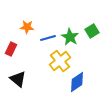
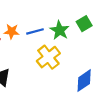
orange star: (27, 27) -> (12, 31), moved
blue diamond: (77, 82) -> (84, 81), moved

